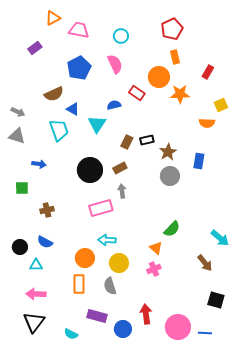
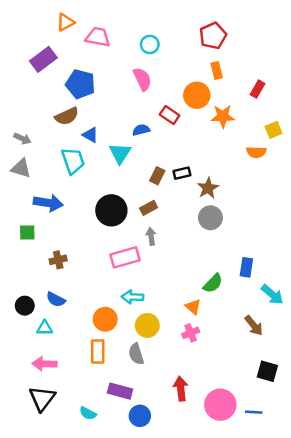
purple rectangle: (35, 48) -> (43, 59), size x1.5
blue pentagon: (79, 68) -> (80, 84), moved, turned -30
blue rectangle: (199, 161) -> (246, 267), moved
blue arrow: (39, 164) -> (48, 203), size x1.6
blue circle: (123, 329) -> (140, 416), moved

